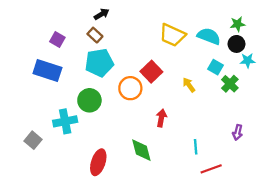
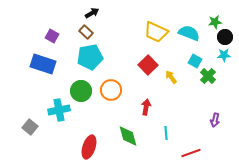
black circle: (236, 44) -> (225, 37), moved
red square: (151, 72) -> (148, 65), moved
orange circle: (130, 88) -> (111, 90), moved
cyan line: (196, 147) -> (166, 133), moved

